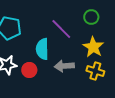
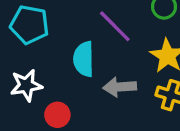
red circle: (29, 70) -> (57, 115), moved

